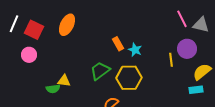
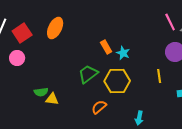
red square: (34, 30) -> (22, 33), turned 30
yellow line: (171, 60) -> (159, 76), moved
yellow triangle: (64, 81) -> (52, 99), moved

